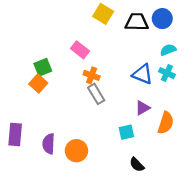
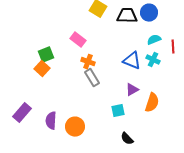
purple rectangle: (15, 134) -> (22, 113), turned 36

